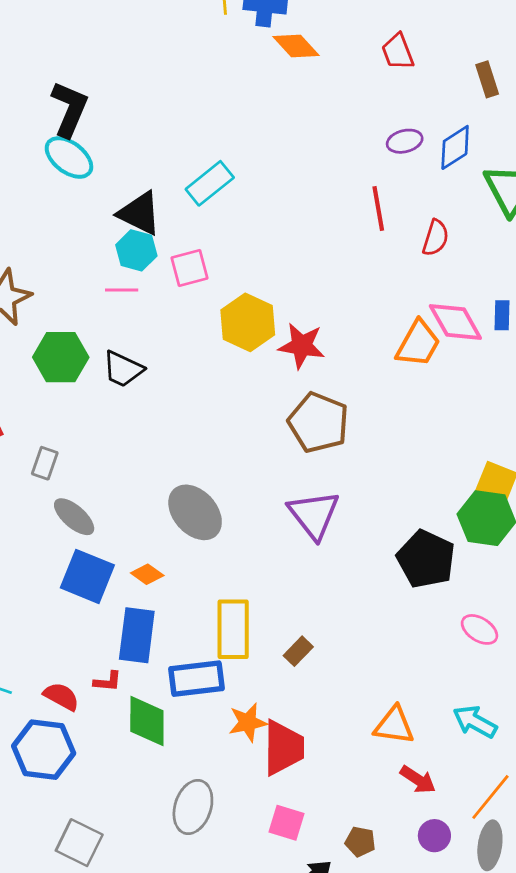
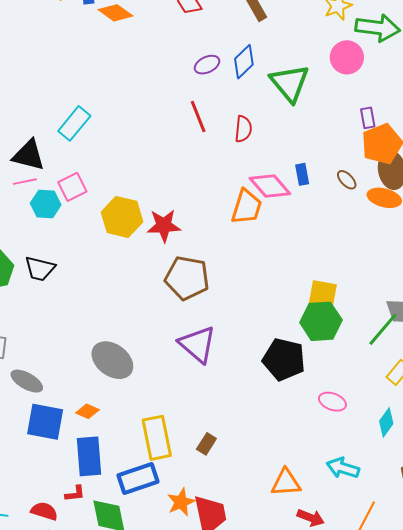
cyan hexagon: (136, 250) -> (46, 204), moved
pink line: (122, 290) -> (25, 182), moved

